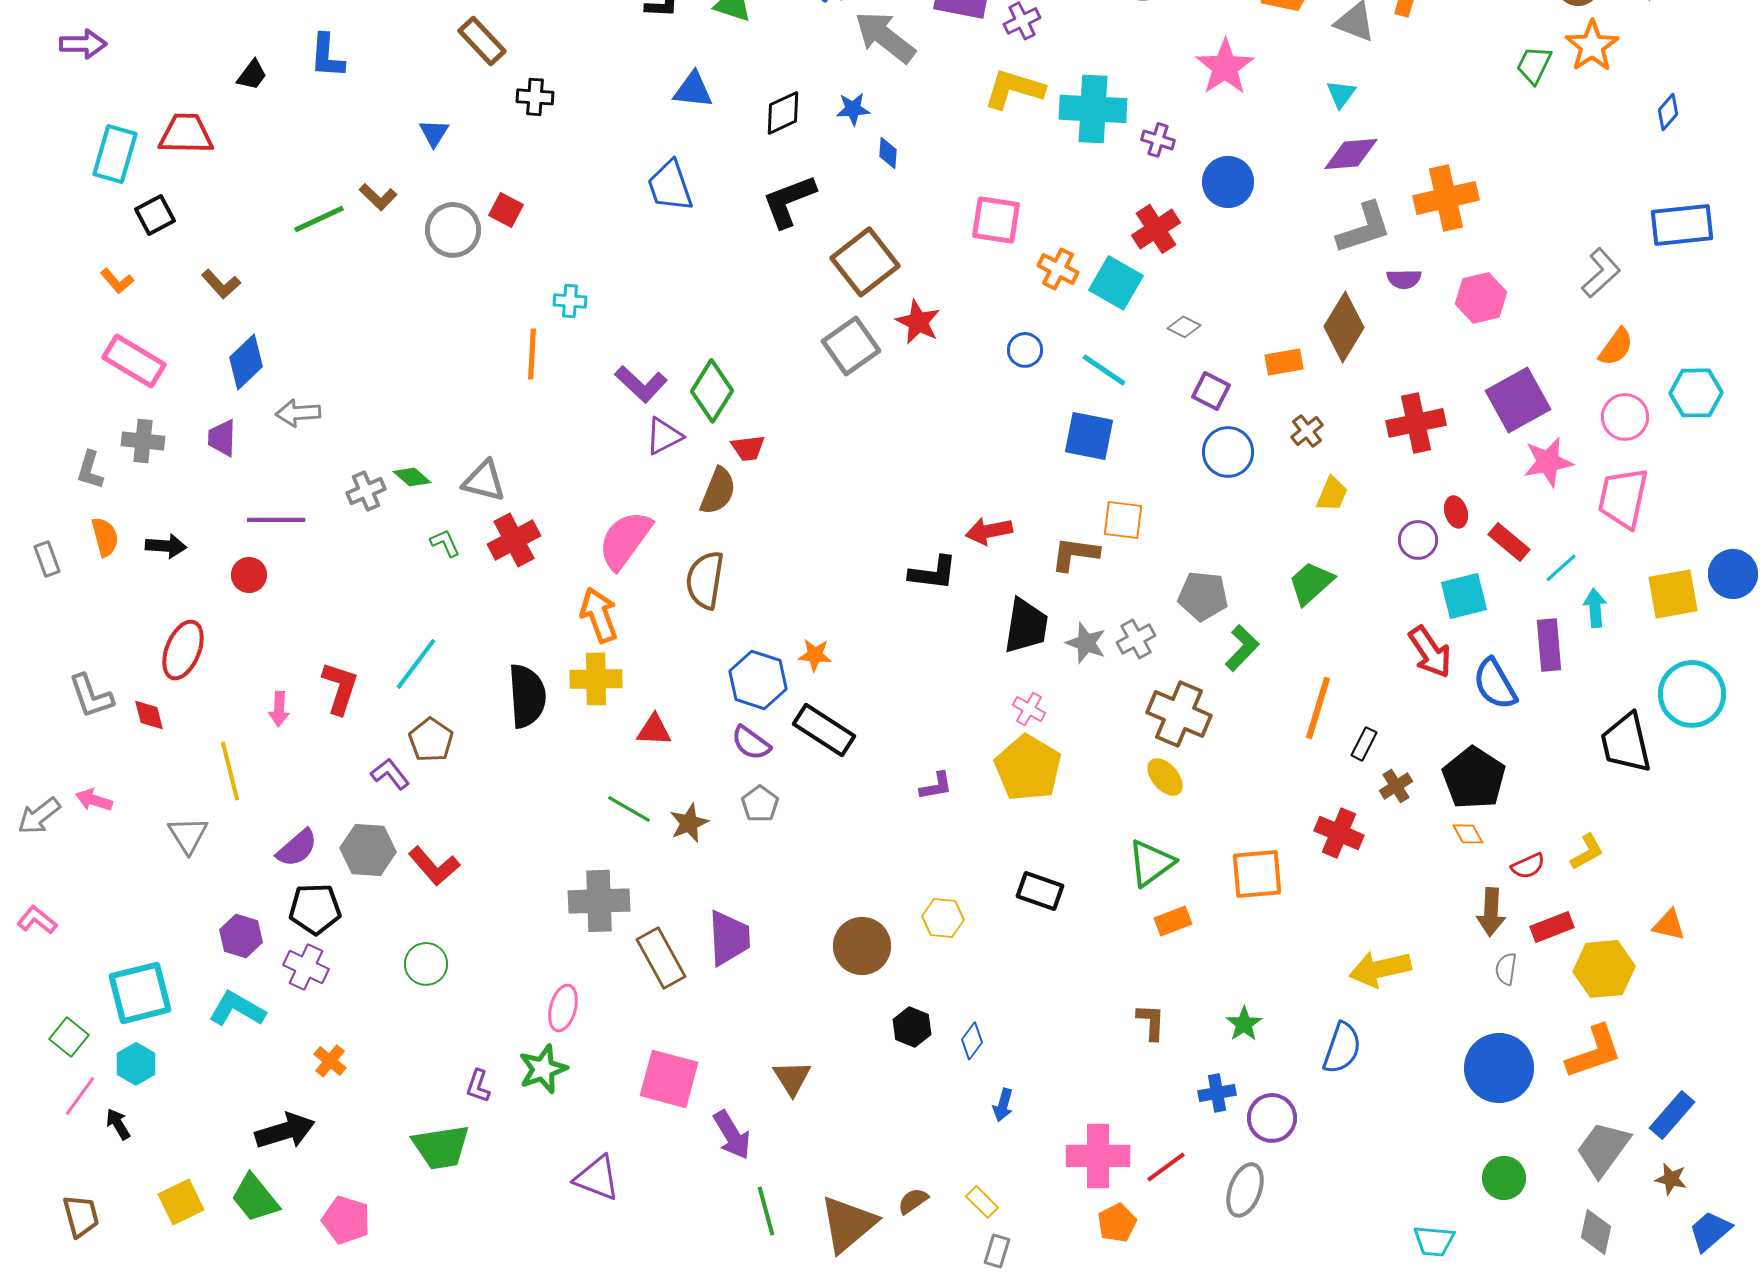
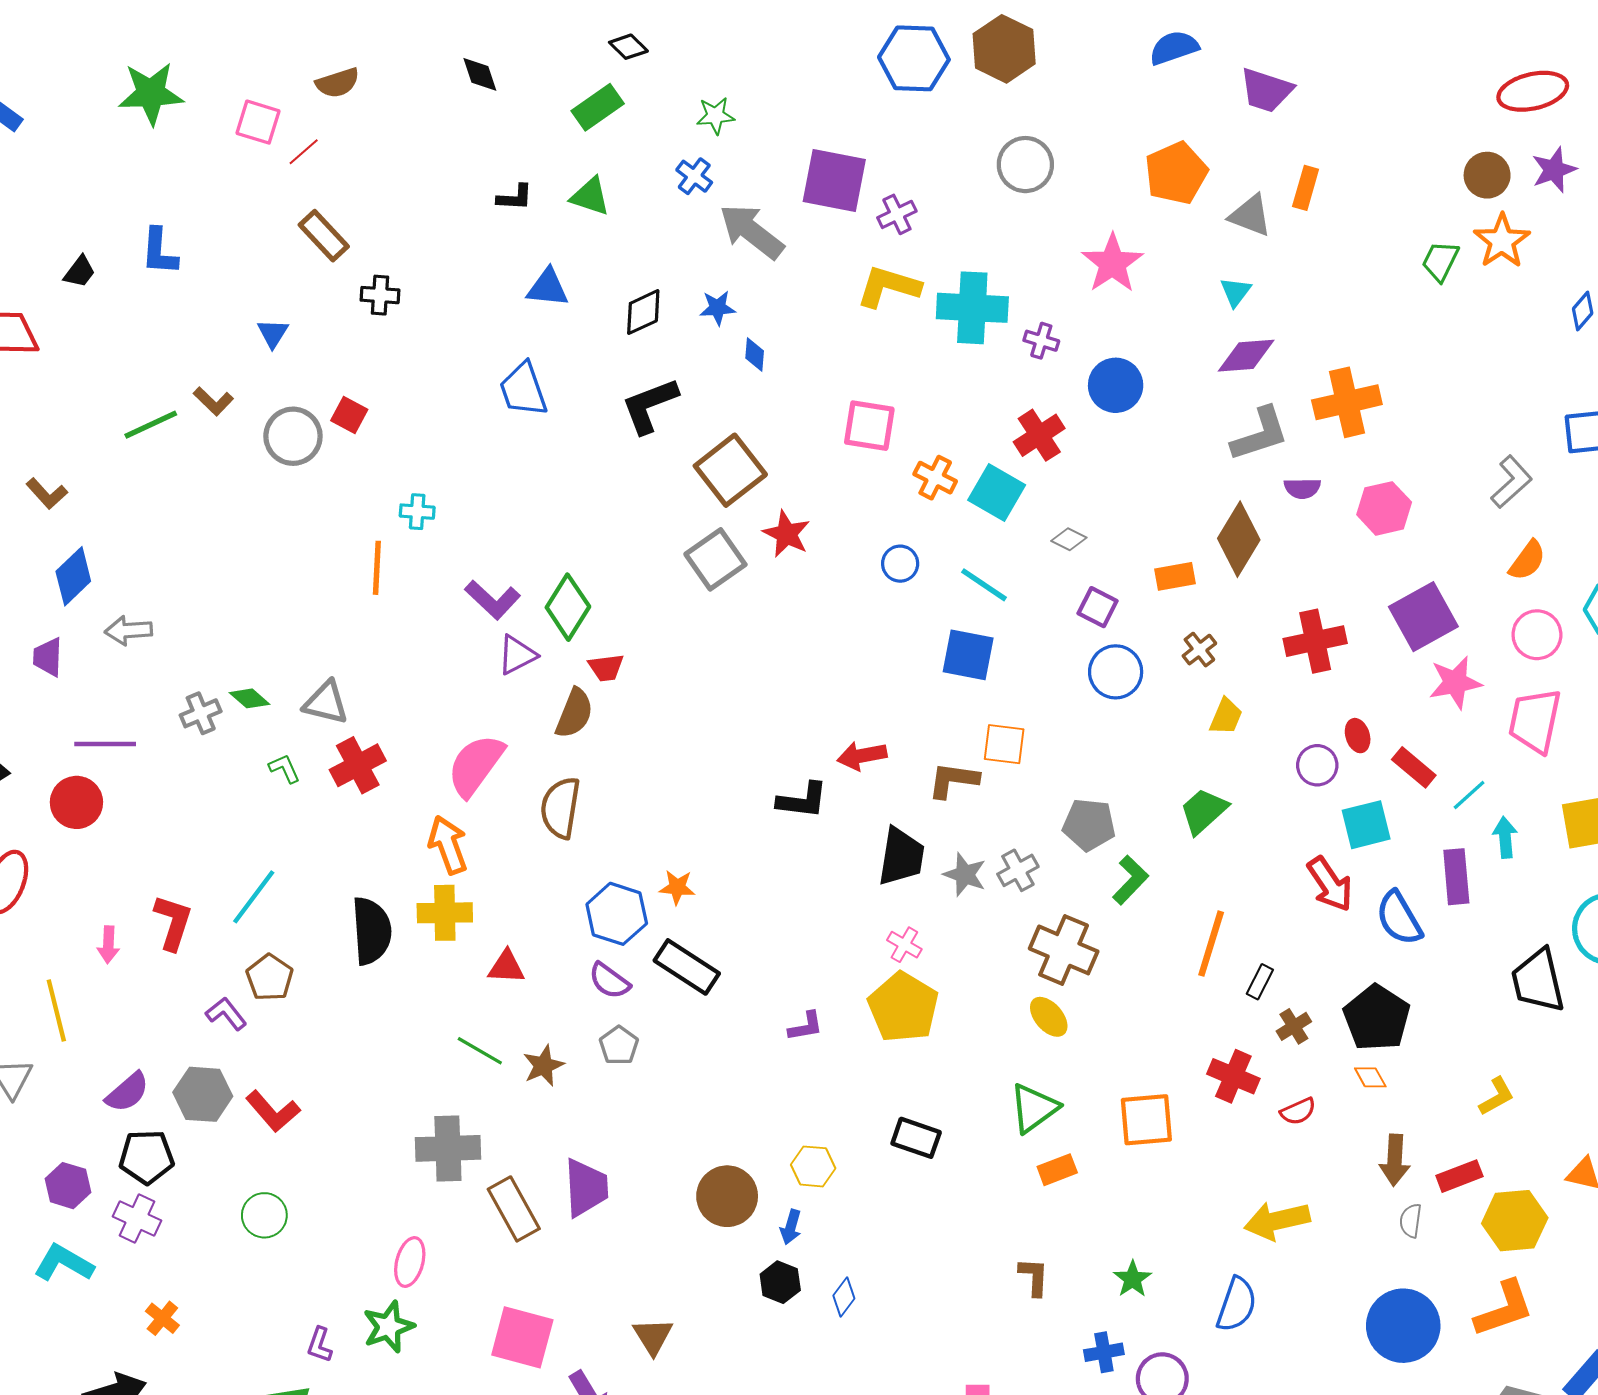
red circle: (249, 575) -> (76, 802), size x1.4
red semicircle: (1528, 866) -> (1298, 1111), moved
blue arrow: (1003, 1105) -> (791, 1227), moved

